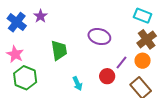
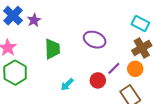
purple star: (40, 16) -> (34, 20), moved
cyan arrow: (77, 84) -> (67, 84), turned 64

